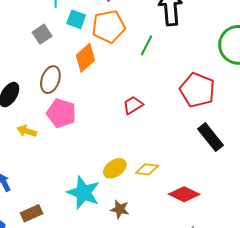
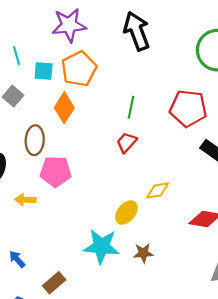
green line: (146, 45) -> (131, 107), moved
yellow diamond: (147, 169) -> (158, 191), moved

